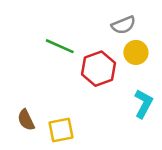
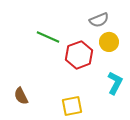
yellow square: (61, 130) -> (72, 106), moved

